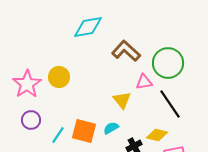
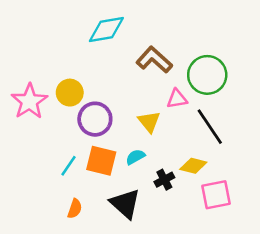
purple circle: (31, 120) -> (95, 119), moved, size x1.4

